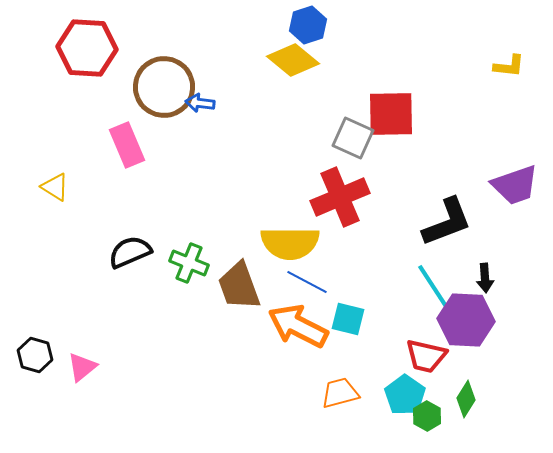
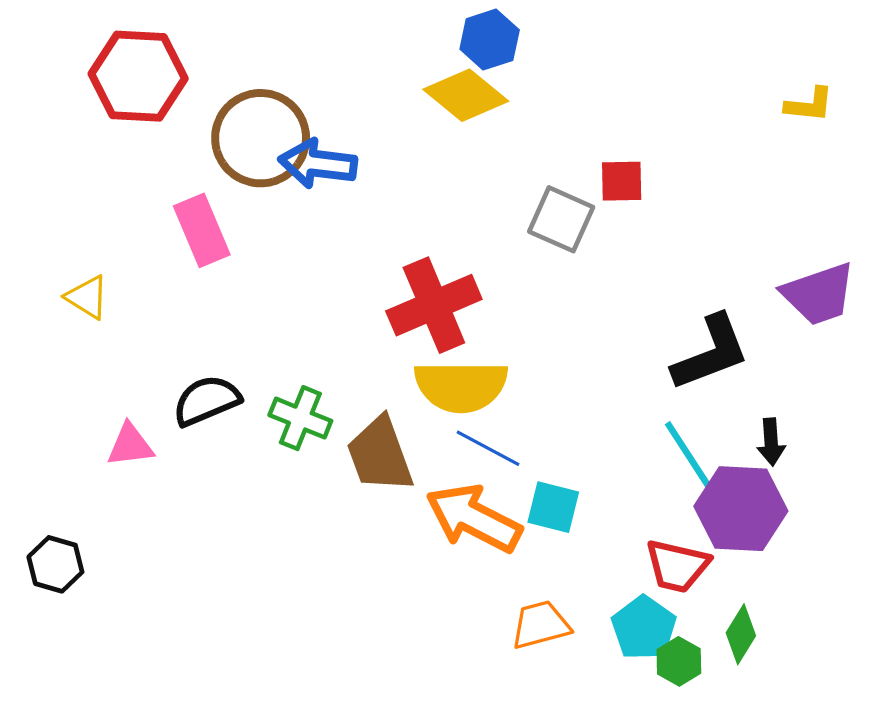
blue arrow: (200, 103) -> (318, 164), size x1.6
red square: (391, 114) -> (622, 181), size x0.6
red cross: (340, 197) -> (434, 305), moved
pink triangle: (82, 367) -> (130, 445), moved, turned 32

